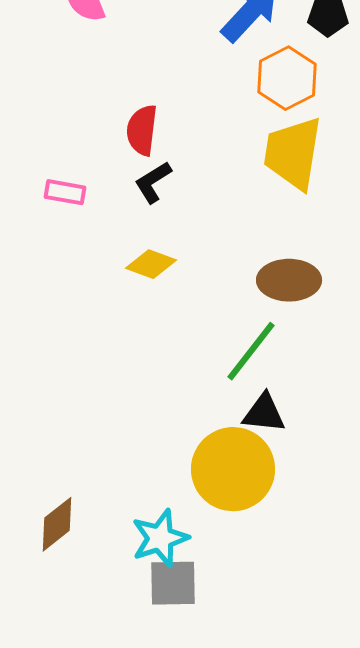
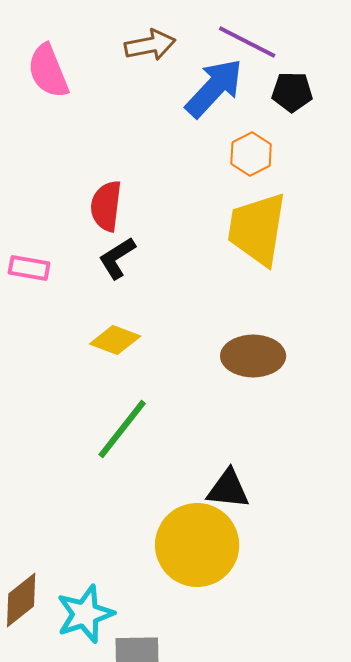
orange hexagon: (287, 78) -> (251, 154), size x0.7
green line: (251, 351) -> (122, 429), moved
cyan star: (160, 538) -> (85, 614), moved

